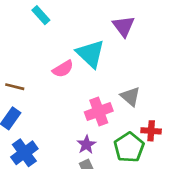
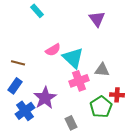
cyan triangle: (90, 54) -> (73, 58), moved
gray triangle: (130, 96) -> (102, 70), turned -35
purple star: (86, 145) -> (45, 98), moved, size x1.6

